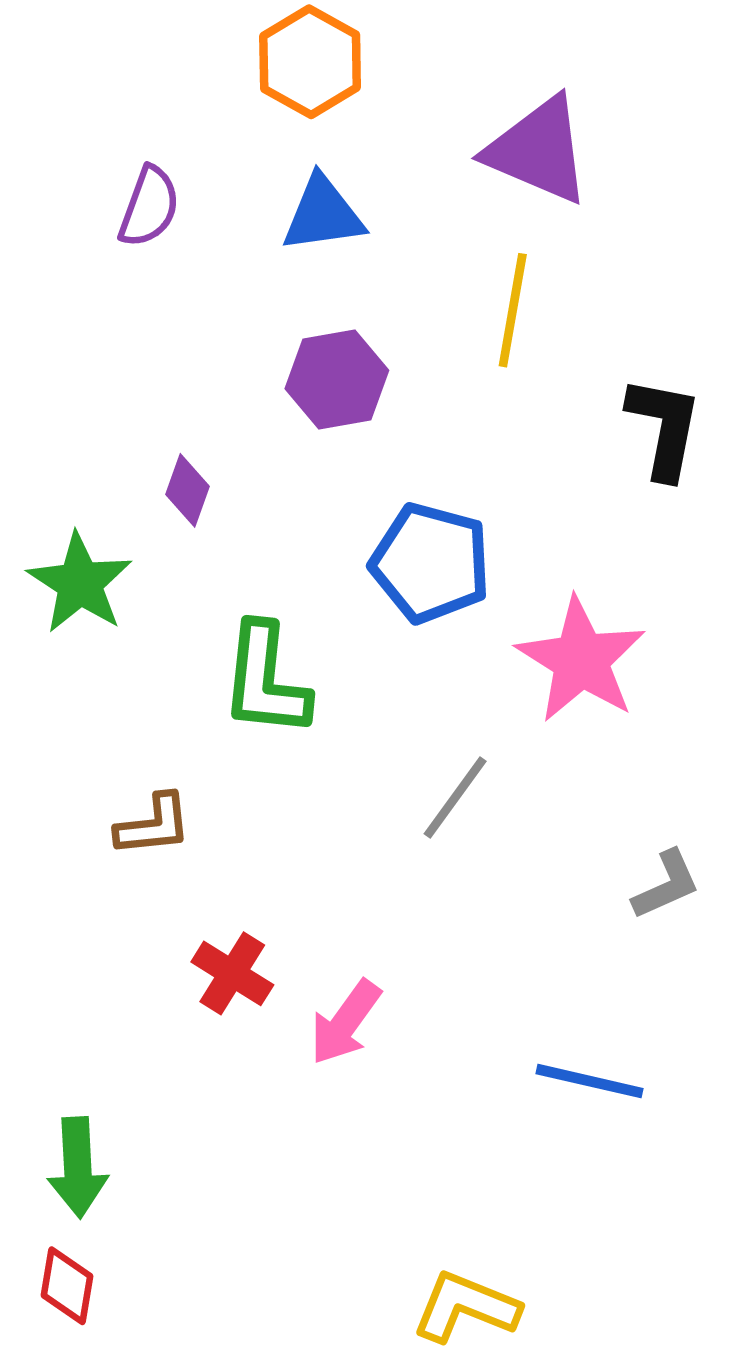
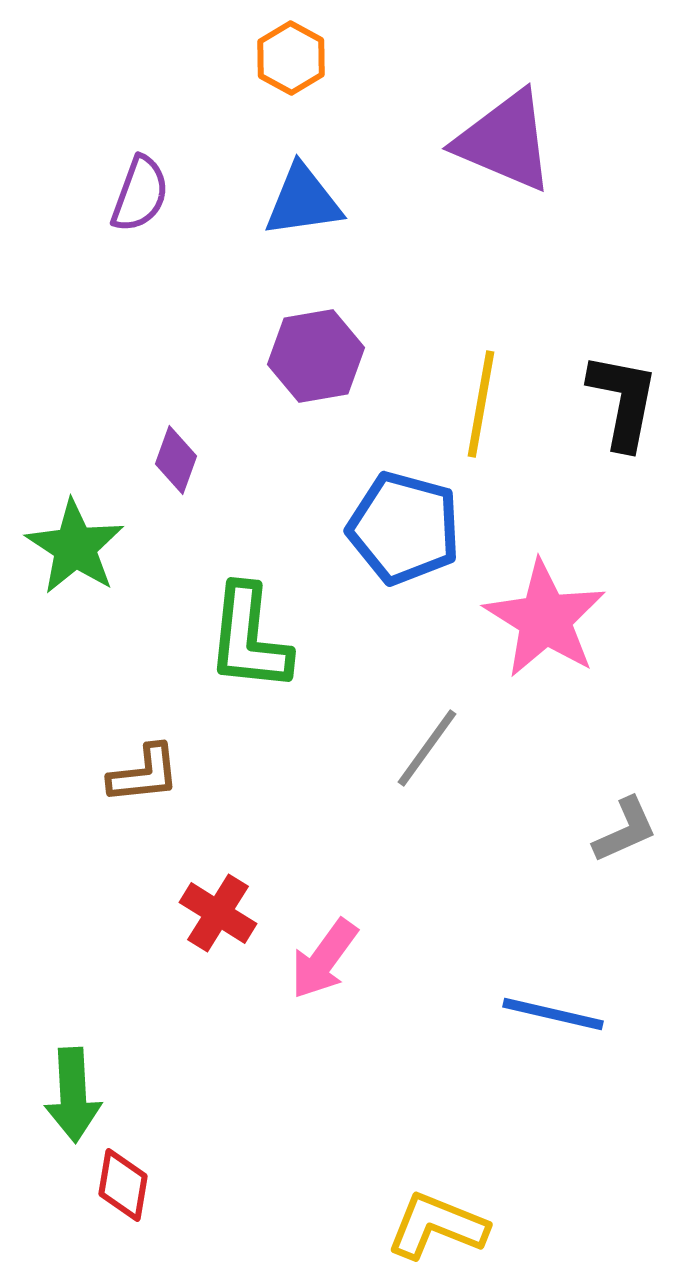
orange hexagon: (310, 62) -> (291, 58), size x0.7
yellow line: (513, 310) -> (481, 404), moved
red diamond: (67, 1286) -> (123, 1185), moved

